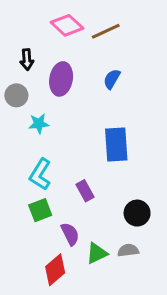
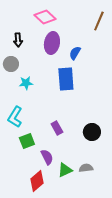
brown line: (106, 31) -> (99, 21), moved, turned -42
purple ellipse: (61, 79) -> (52, 43), moved
blue rectangle: (116, 145) -> (66, 79), moved
cyan L-shape: (40, 174) -> (15, 117), moved
black circle: (137, 213) -> (92, 132), moved

